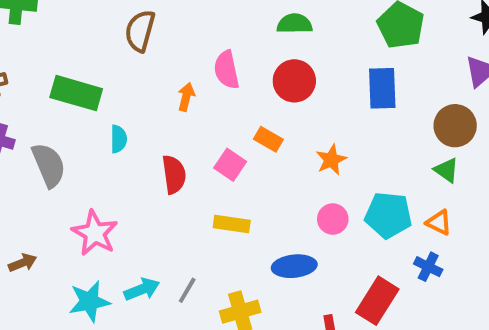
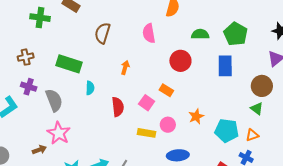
green semicircle: (295, 24) -> (200, 34), moved
pink semicircle: (227, 70) -> (149, 33), moved
orange star: (331, 160) -> (196, 116), moved
pink circle: (333, 219) -> (168, 125), moved
orange triangle: (439, 222) -> (252, 135), turned -48
pink star: (95, 233) -> (59, 133), moved

